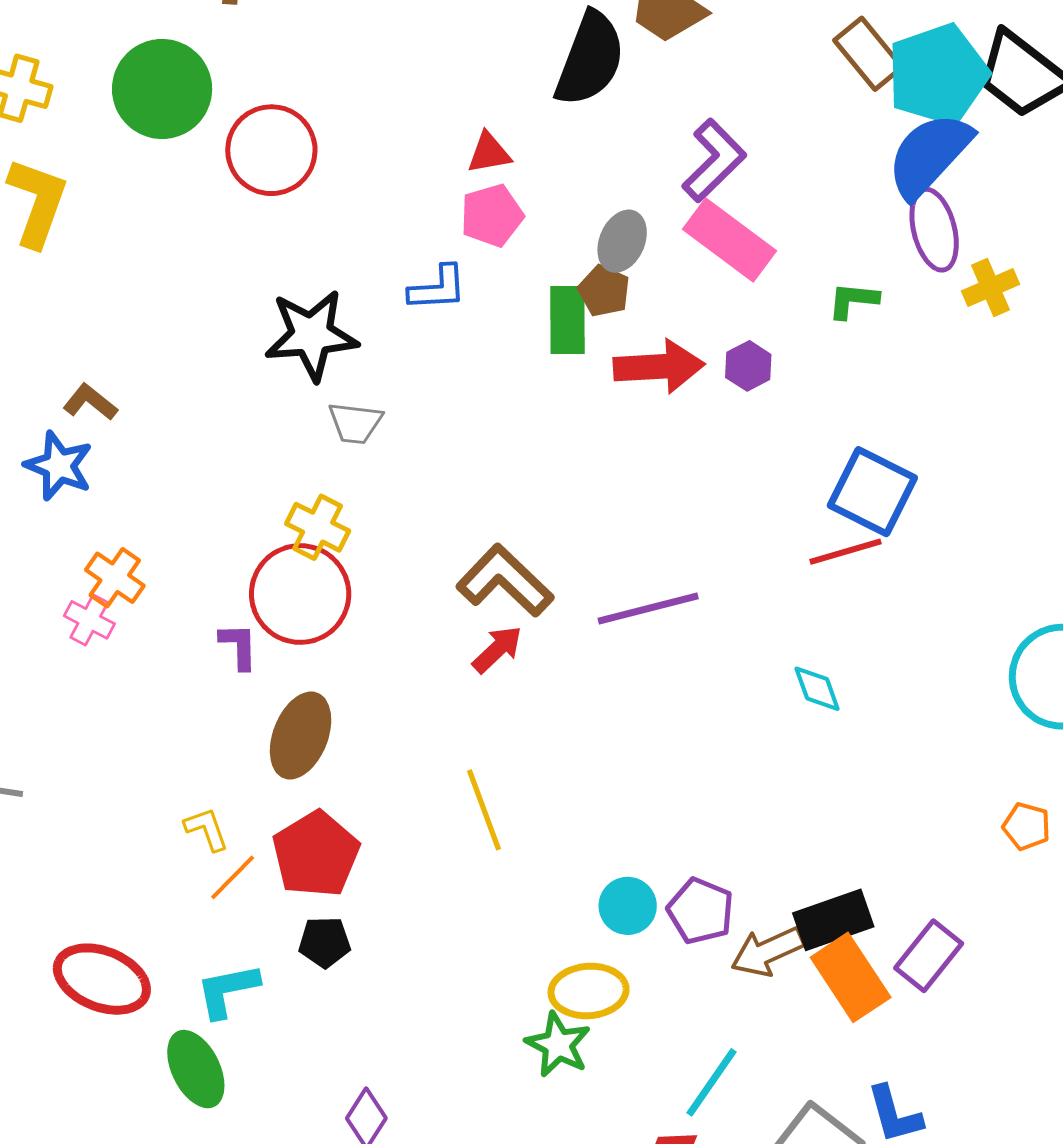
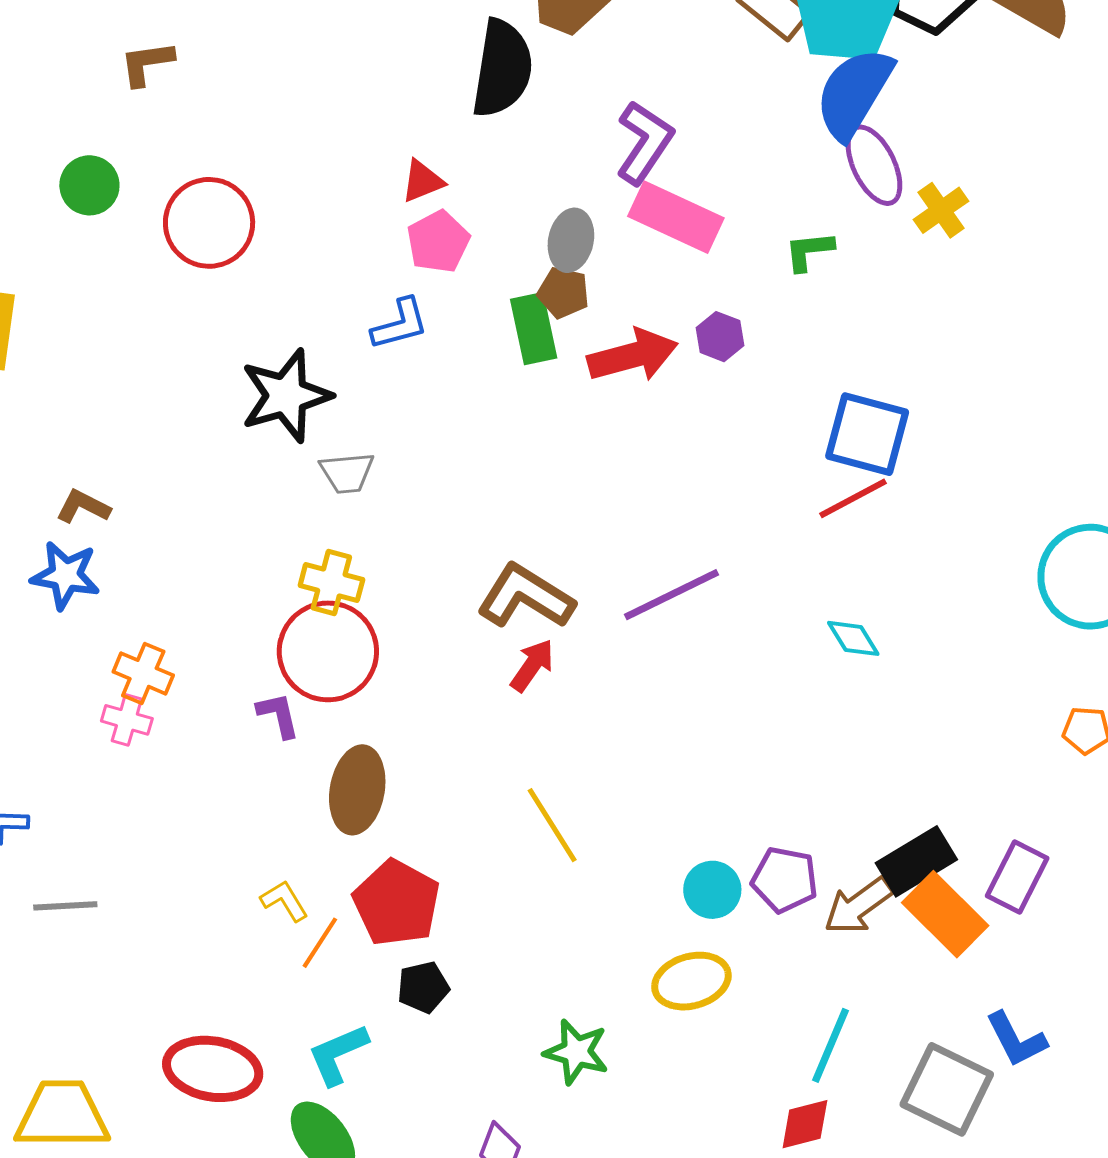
green circle: (162, 89) -> (89, 185), size x0.6
green star: (558, 1045) -> (576, 1052), moved

